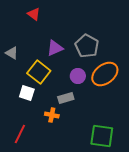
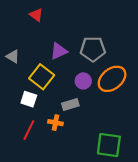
gray pentagon: (87, 46) -> (93, 49), turned -30
red line: (20, 134) -> (29, 130), moved

